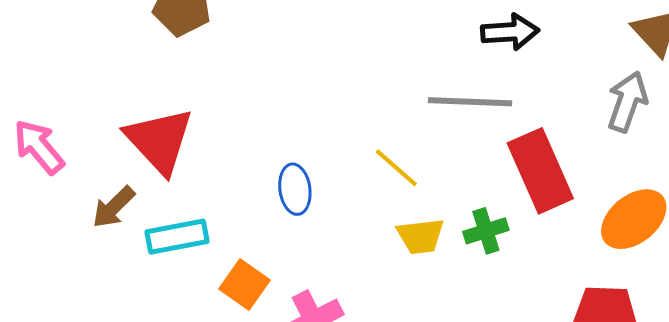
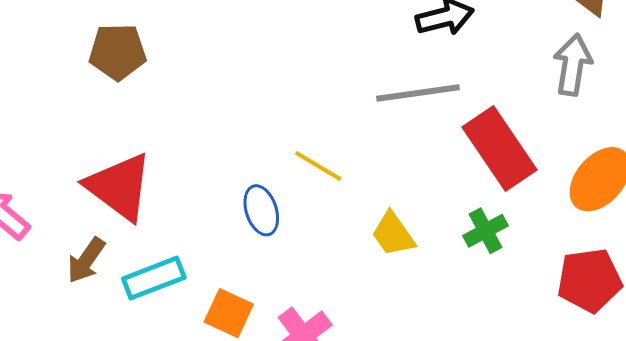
yellow line: (396, 168) -> (318, 166), moved
green cross: (486, 231) -> (486, 231), moved
yellow trapezoid: (420, 236) -> (393, 234), turned 72

